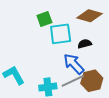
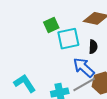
black semicircle: (85, 44) -> (93, 47), turned 112

